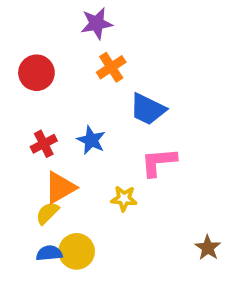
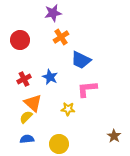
orange triangle: (60, 188) -> (33, 103), turned -48
yellow circle: (77, 251) -> (59, 144), moved

